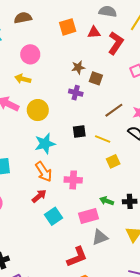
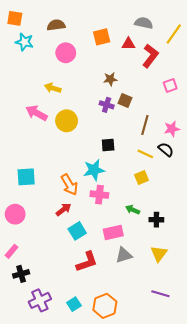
pink circle: (30, 54) -> (66, 53), moved
brown square: (96, 78) -> (125, 101), moved
brown line: (114, 110) -> (145, 125), turned -42
yellow line: (103, 139) -> (145, 154), moved
cyan star: (45, 144) -> (94, 170), moved
green arrow: (107, 201) -> (133, 210), moved
red L-shape: (77, 257) -> (87, 262), moved

